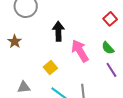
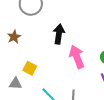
yellow square: (50, 68) -> (30, 68), moved, turned -32

